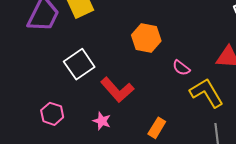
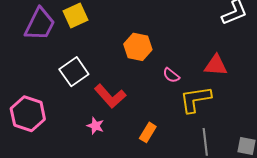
yellow L-shape: (207, 93) -> (195, 99), turned -68
pink hexagon: (52, 114) -> (28, 114), moved, size x1.6

